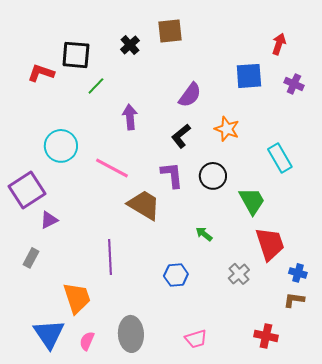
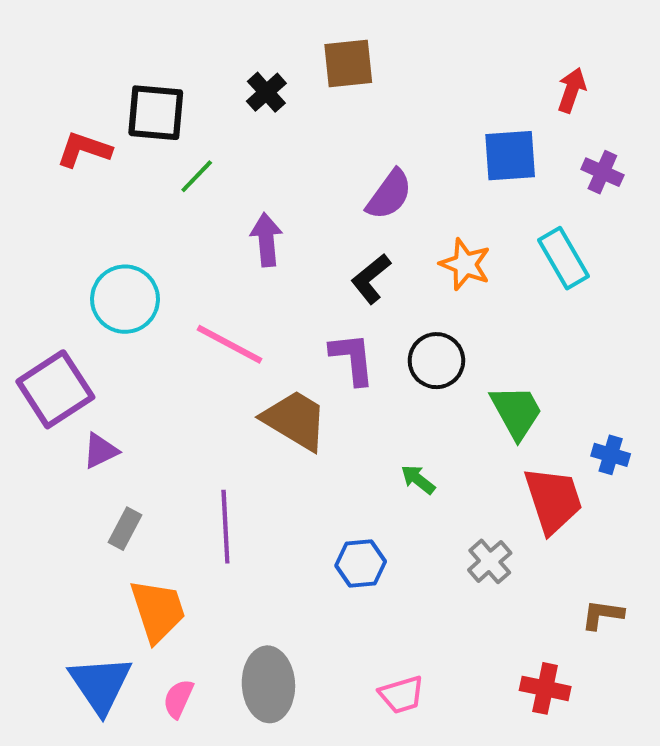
cyan rectangle: (280, 158) -> (563, 258), moved
gray rectangle: (31, 258) -> (125, 529), moved
blue cross: (298, 273) -> (611, 455), moved

